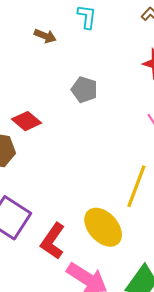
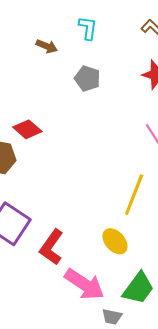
gray pentagon: (84, 90) -> (87, 79), moved
yellow ellipse: (103, 227) -> (115, 241), moved, size x0.7

